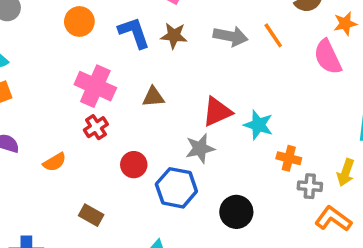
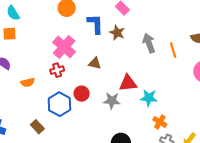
gray arrow: (231, 36) -> (149, 43), turned -138
cyan star: (258, 125) -> (149, 98), turned -30
red circle: (134, 165) -> (82, 94), moved
blue hexagon: (176, 188) -> (59, 104), moved
brown rectangle: (91, 215) -> (37, 127), moved

